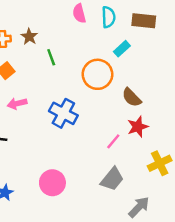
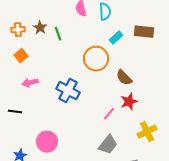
brown rectangle: (144, 21) -> (144, 32), moved
green line: (51, 57) -> (58, 34), moved
pink circle: (52, 183) -> (47, 142), moved

